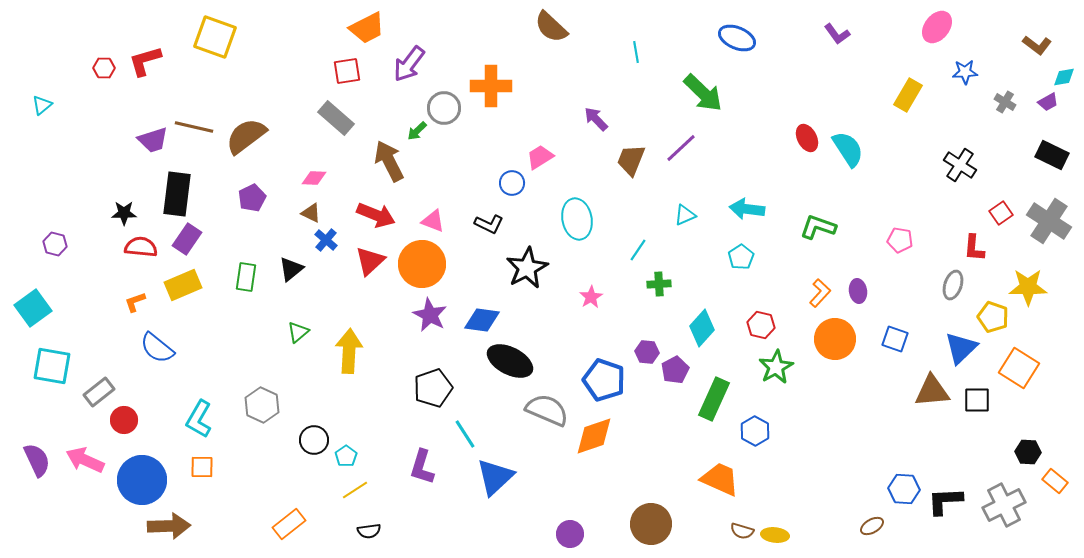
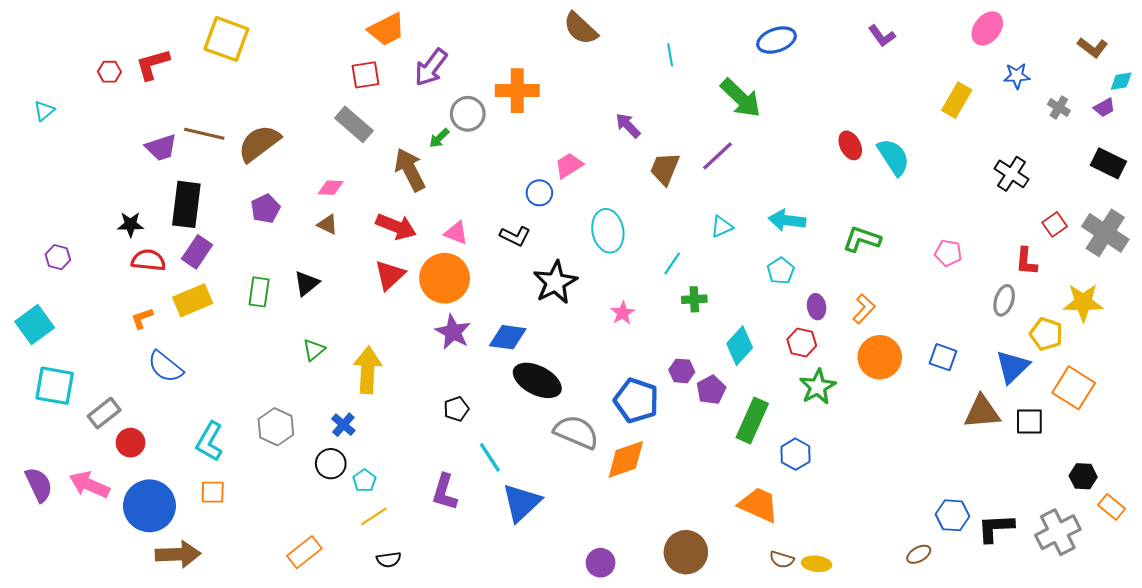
blue ellipse: (737, 38) -> (776, 40), turned -42
blue cross: (326, 240) -> (343, 425), moved
purple ellipse: (858, 291) -> (817, 307), moved
black pentagon: (433, 388) -> (456, 409), size x0.6

